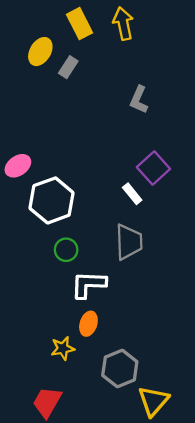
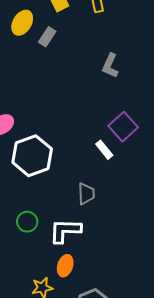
gray trapezoid: (129, 242) -> (86, 194), moved, size x0.7
green circle: (66, 250) -> (27, 222), moved

